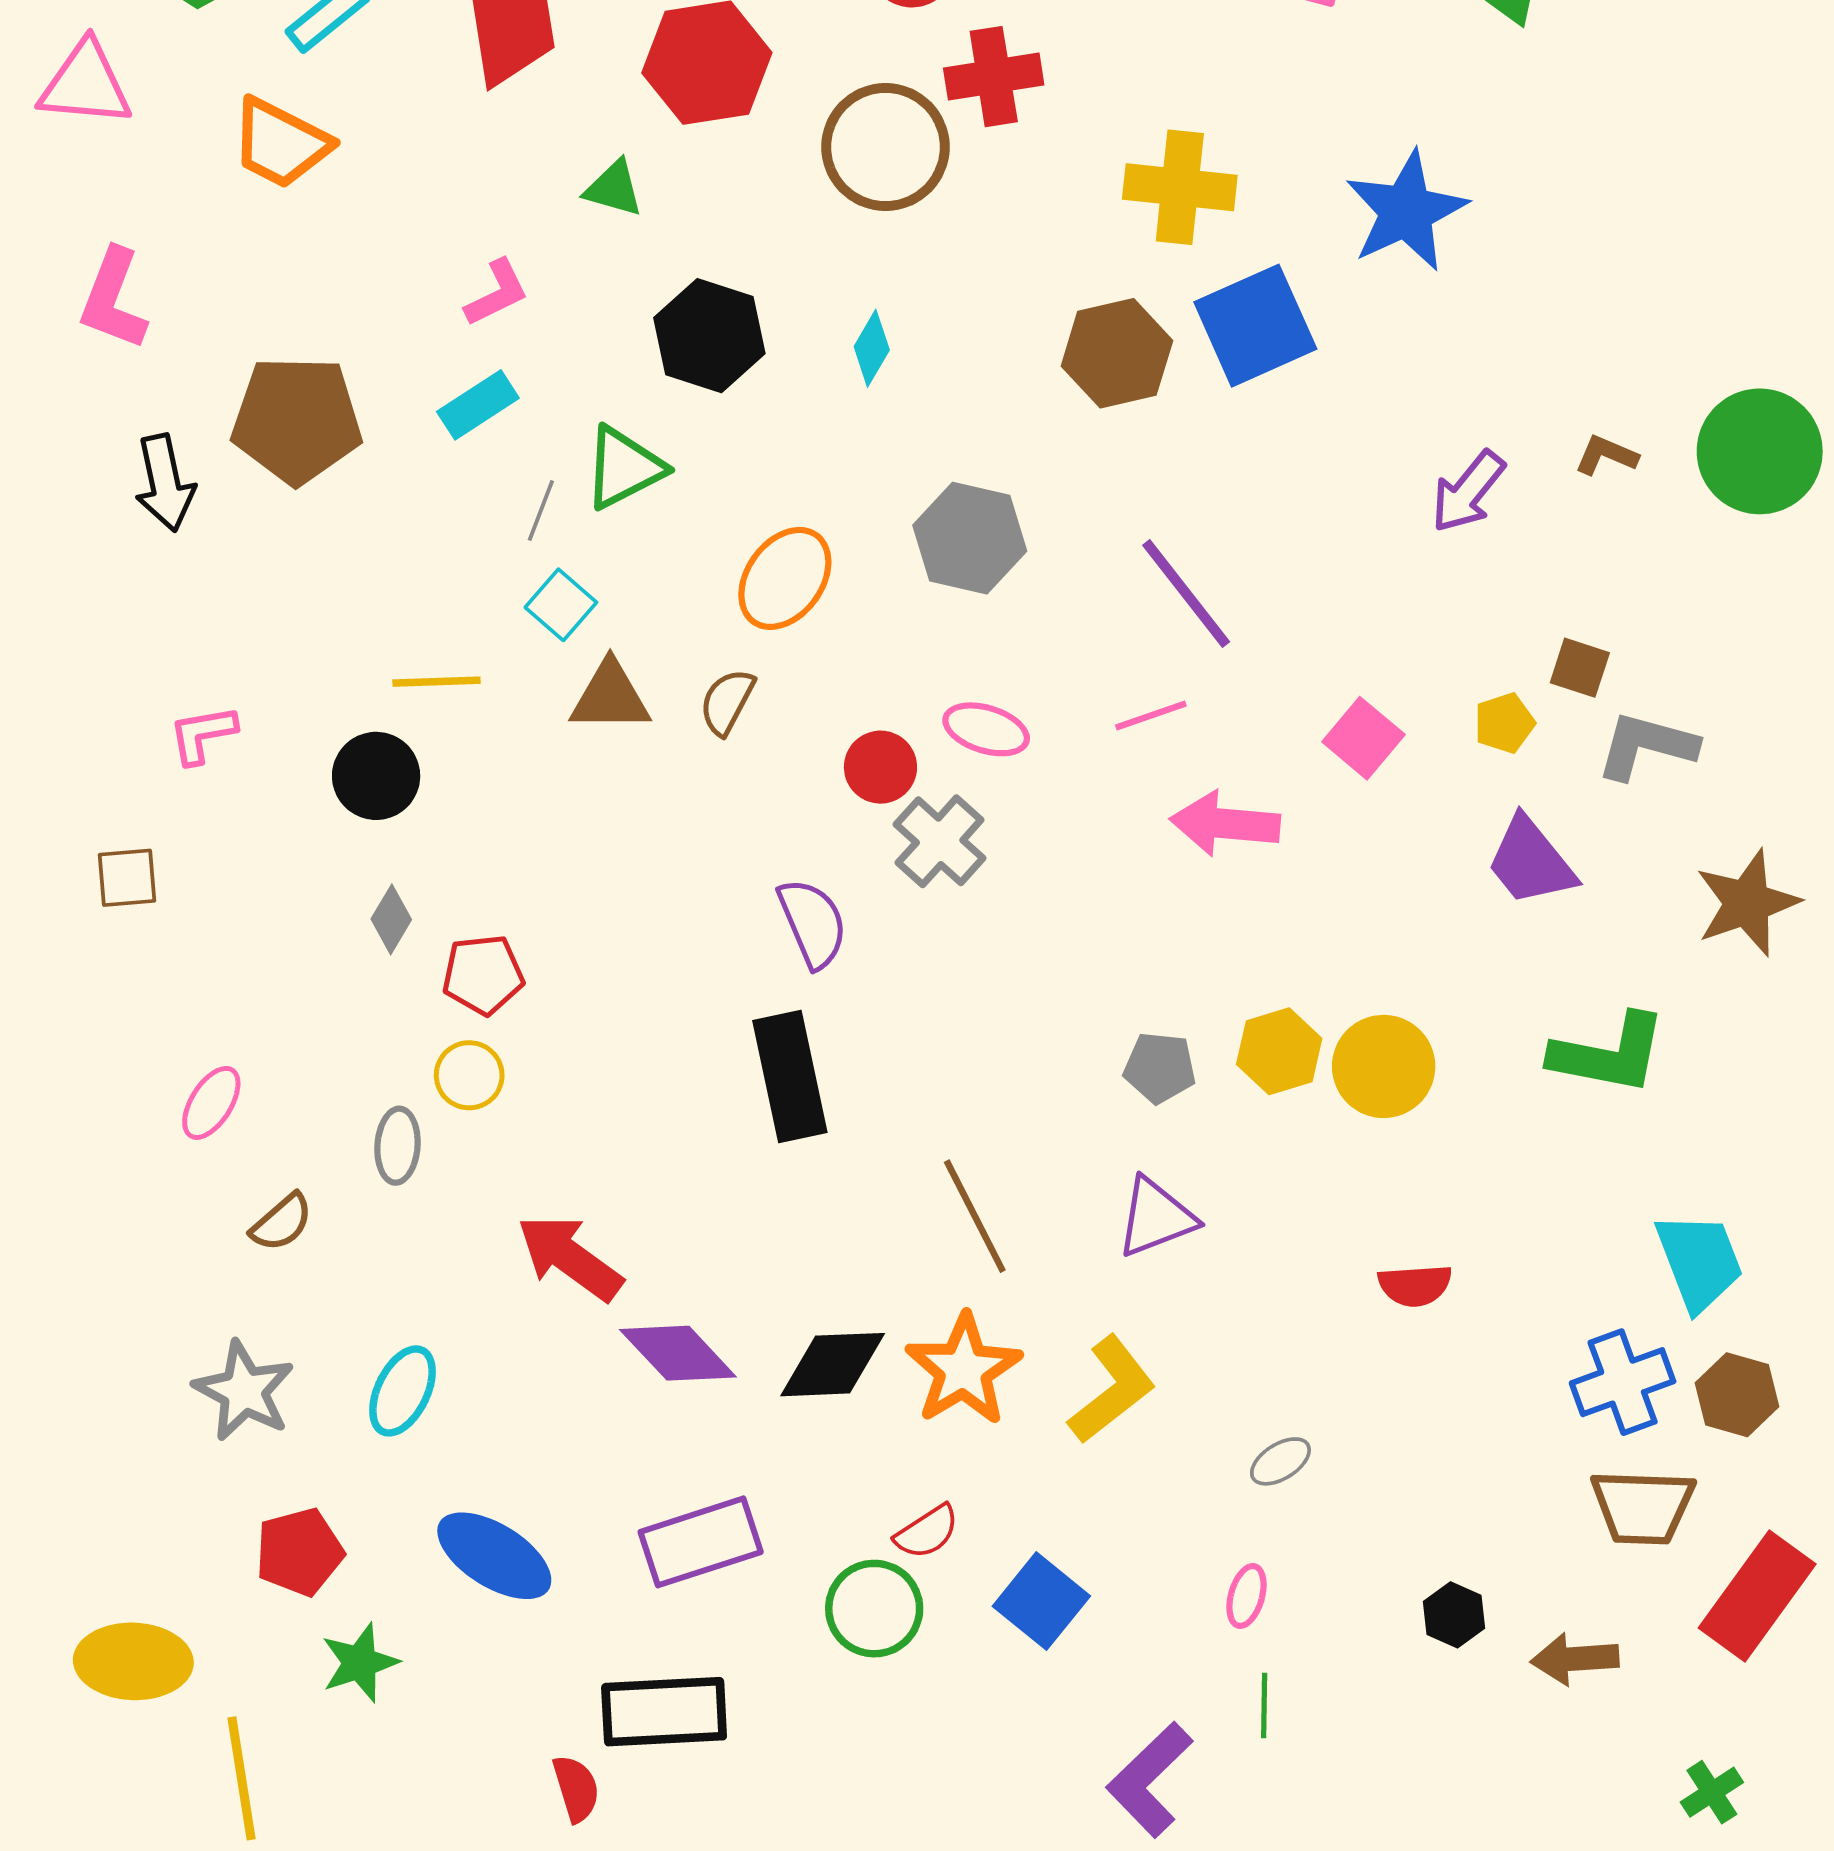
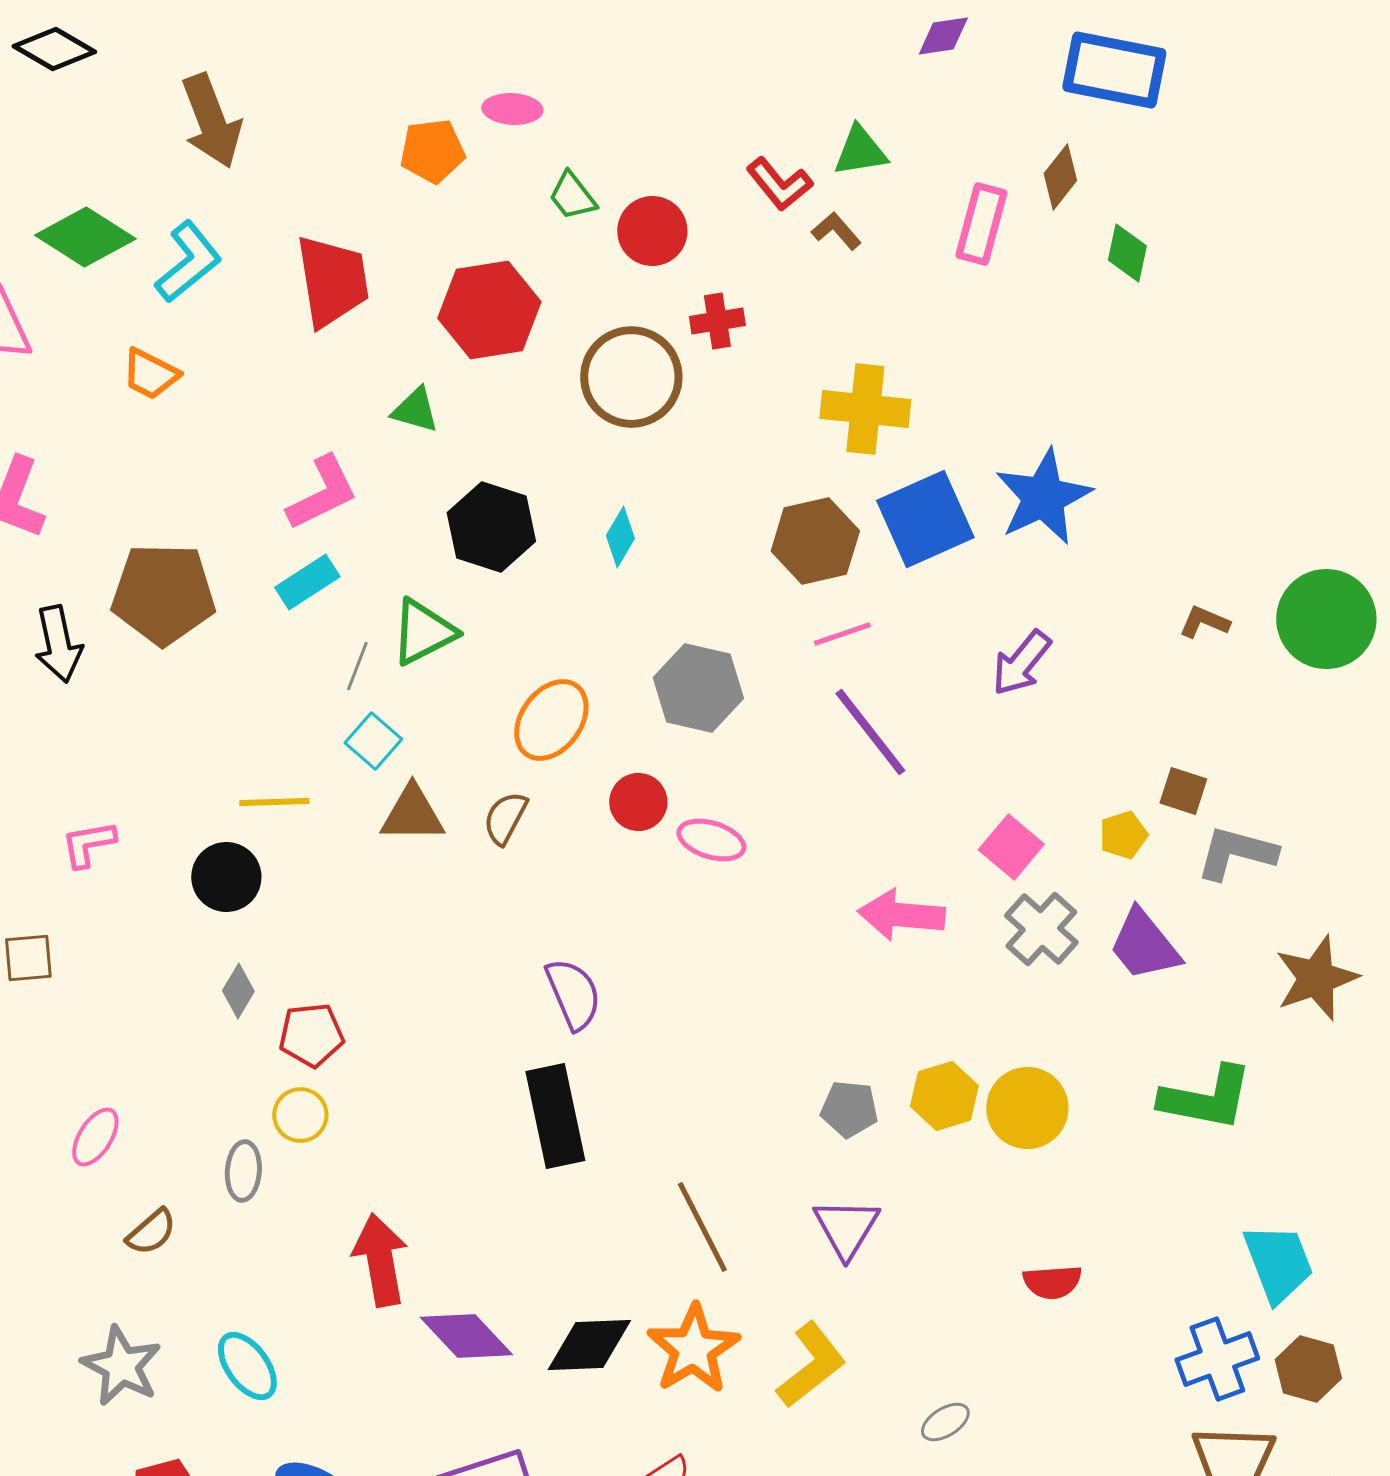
red cross: (994, 77) -> (717, 321), size x0.7
orange trapezoid: (280, 143) -> (150, 374), size x0.7
blue star: (1406, 211) -> (1043, 497), moved
pink L-shape: (497, 293) -> (322, 493), size x1.4
purple arrow: (1468, 492) -> (1021, 663), moved
pink line: (1151, 716) -> (842, 634), moved
red circle: (880, 767) -> (638, 802), moved
gray cross: (940, 841) -> (1041, 929), moved
purple triangle: (1156, 1217) -> (846, 1228), turned -38
red arrow: (570, 1258) -> (380, 1260), turned 44
cyan ellipse: (402, 1391) -> (247, 1366), turned -62

